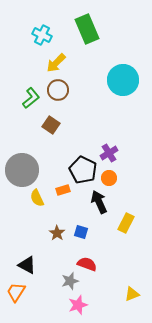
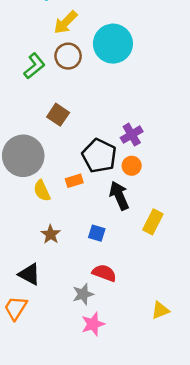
cyan circle: (123, 80) -> (113, 44), moved
brown square: (51, 125) -> (58, 115), moved
brown star: (57, 233) -> (51, 234), moved

